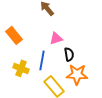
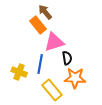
orange rectangle: (14, 35) -> (38, 25), moved
pink triangle: (56, 38) -> (54, 42), size x1.5

